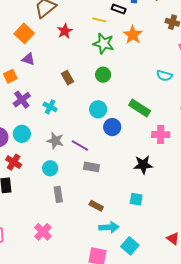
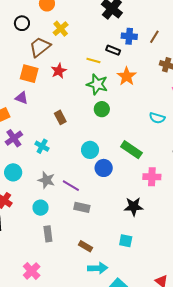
orange square: (24, 33) -> (29, 74), moved, turned -30
green circle: (103, 75) -> (102, 109), moved

